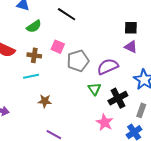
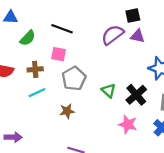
black line: (67, 14) -> (62, 29), moved
gray pentagon: (78, 61) -> (74, 78), moved
purple semicircle: (108, 67) -> (113, 35), moved
brown star: (45, 101) -> (67, 111), moved

